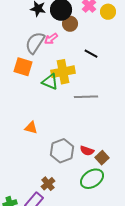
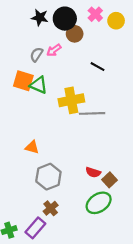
gray semicircle: (35, 43) -> (36, 55), size x0.6
yellow cross: (63, 72) -> (71, 100), moved
green triangle: (50, 82) -> (39, 85), moved
gray hexagon: (62, 151) -> (48, 177), moved

